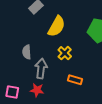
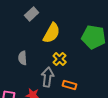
gray arrow: (41, 68) -> (48, 77), moved

